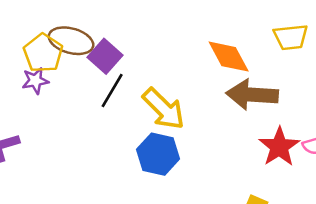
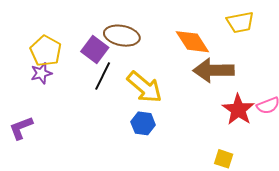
brown ellipse: (71, 41) -> (122, 36), moved
blue hexagon: (158, 154) -> (143, 123), size x0.7

